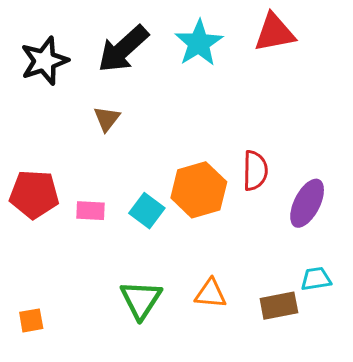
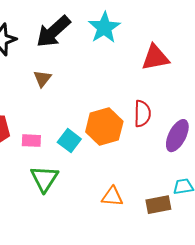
red triangle: (274, 33) -> (155, 58), moved
green triangle: (141, 300) -> (44, 179), moved

